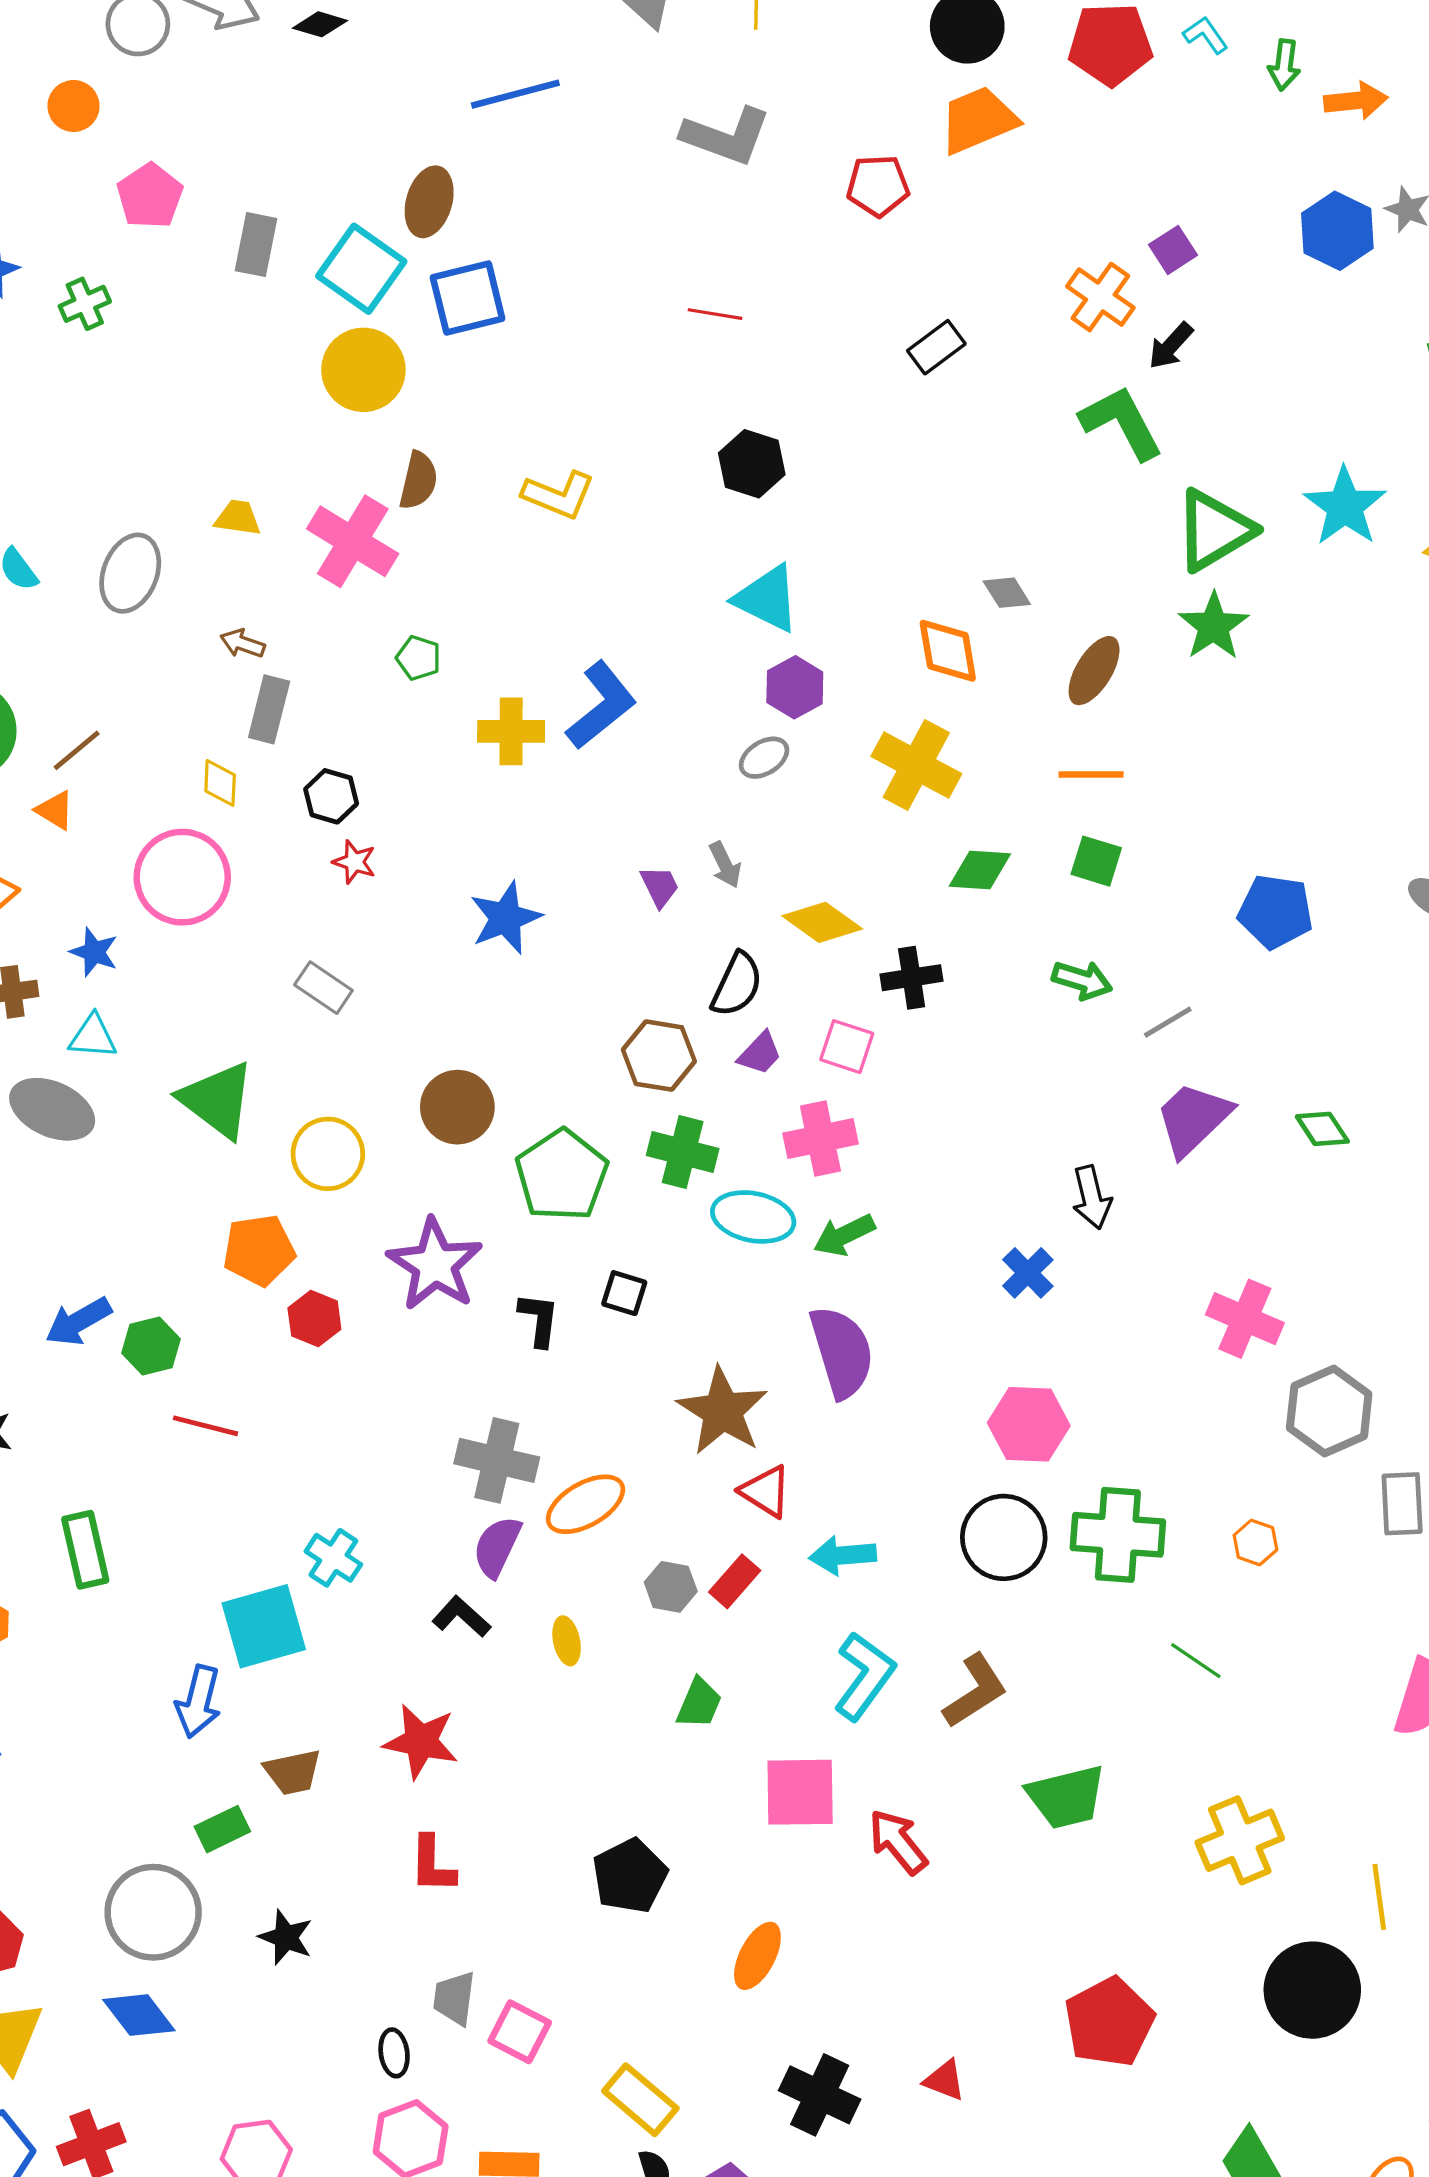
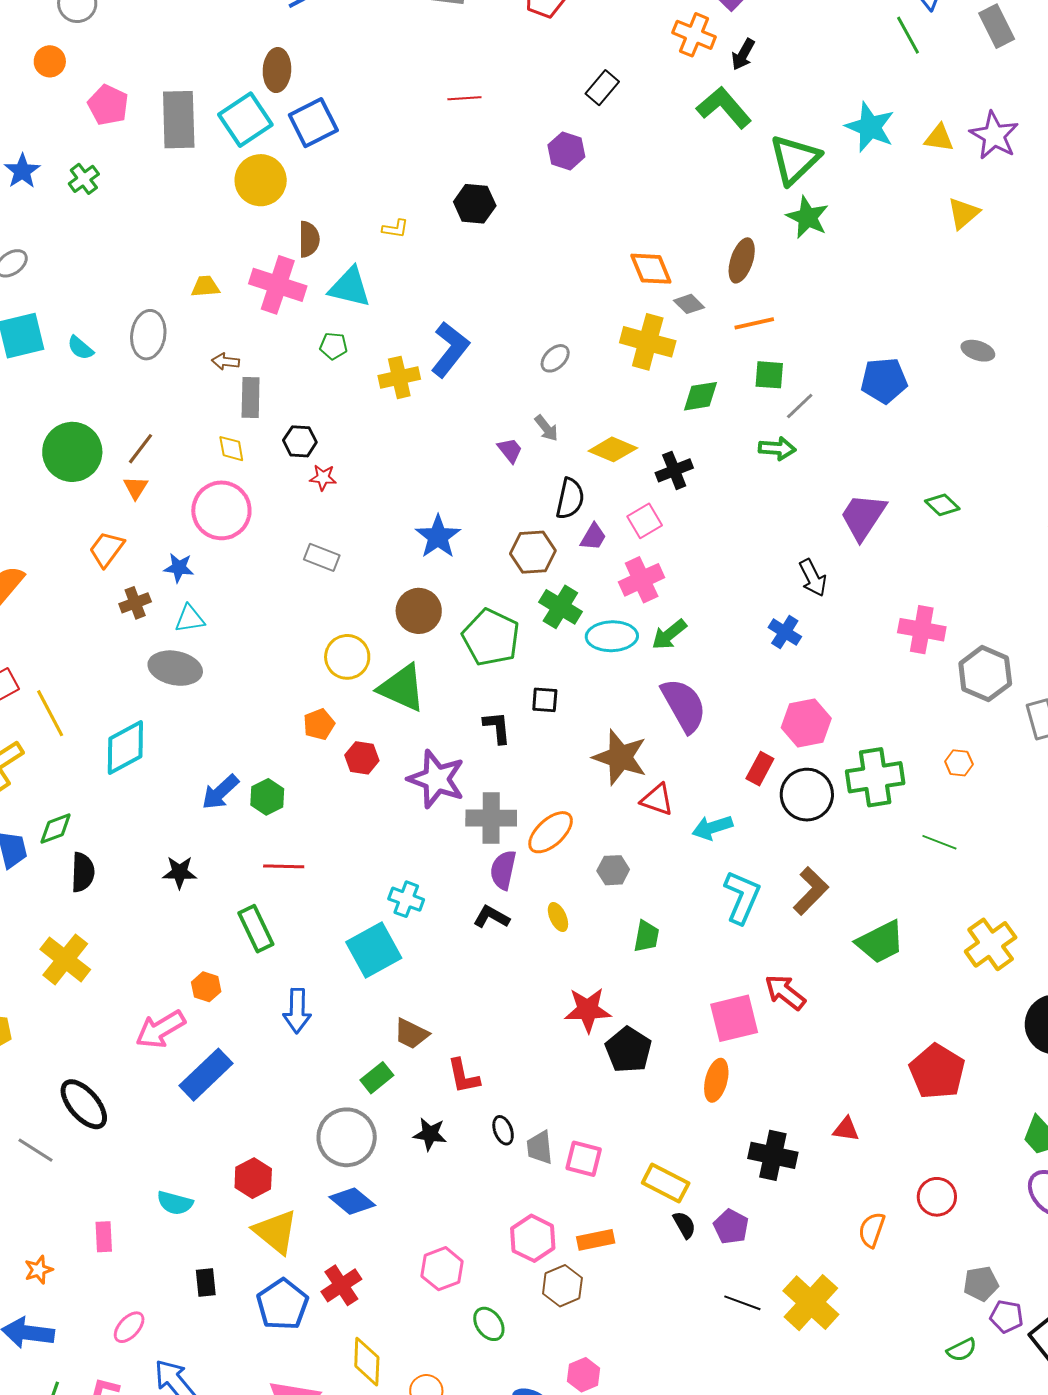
gray rectangle: (256, 245) -> (179, 120), size x1.5
cyan square: (361, 269) -> (245, 120), turned 34
black hexagon: (752, 464) -> (475, 204), moved
yellow L-shape: (559, 495) -> (395, 229), size x0.6
gray diamond: (1007, 593) -> (689, 304), moved
cyan triangle: (767, 599) -> (350, 287), moved
purple hexagon: (795, 687) -> (566, 151), moved
orange triangle: (55, 810) -> (136, 488), turned 44
blue star: (505, 918) -> (438, 537), moved
gray line: (1168, 1022) -> (800, 406), moved
pink square: (847, 1047) -> (645, 521), turned -36
green triangle: (217, 1100) -> (402, 688), moved
green cross: (683, 1152) -> (560, 607), turned 30
orange pentagon: (259, 1250) -> (319, 724), size x0.7
purple star: (435, 1264) -> (436, 779), moved
red line: (206, 1426) -> (284, 866), moved
red rectangle: (735, 1581) -> (760, 769), moved
blue arrow: (198, 1702) -> (297, 1011), moved
red star: (421, 1741) -> (588, 1010), moved
brown trapezoid: (293, 1772) -> (411, 1034), turned 51
pink square: (800, 1792) -> (734, 1018), moved
red L-shape: (432, 1864) -> (463, 1076), moved
black ellipse: (394, 2053) -> (503, 1130), moved

